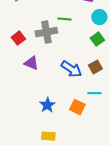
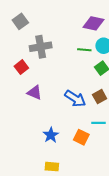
green line: (64, 19) -> (84, 50), moved
gray cross: (46, 32) -> (41, 47), moved

